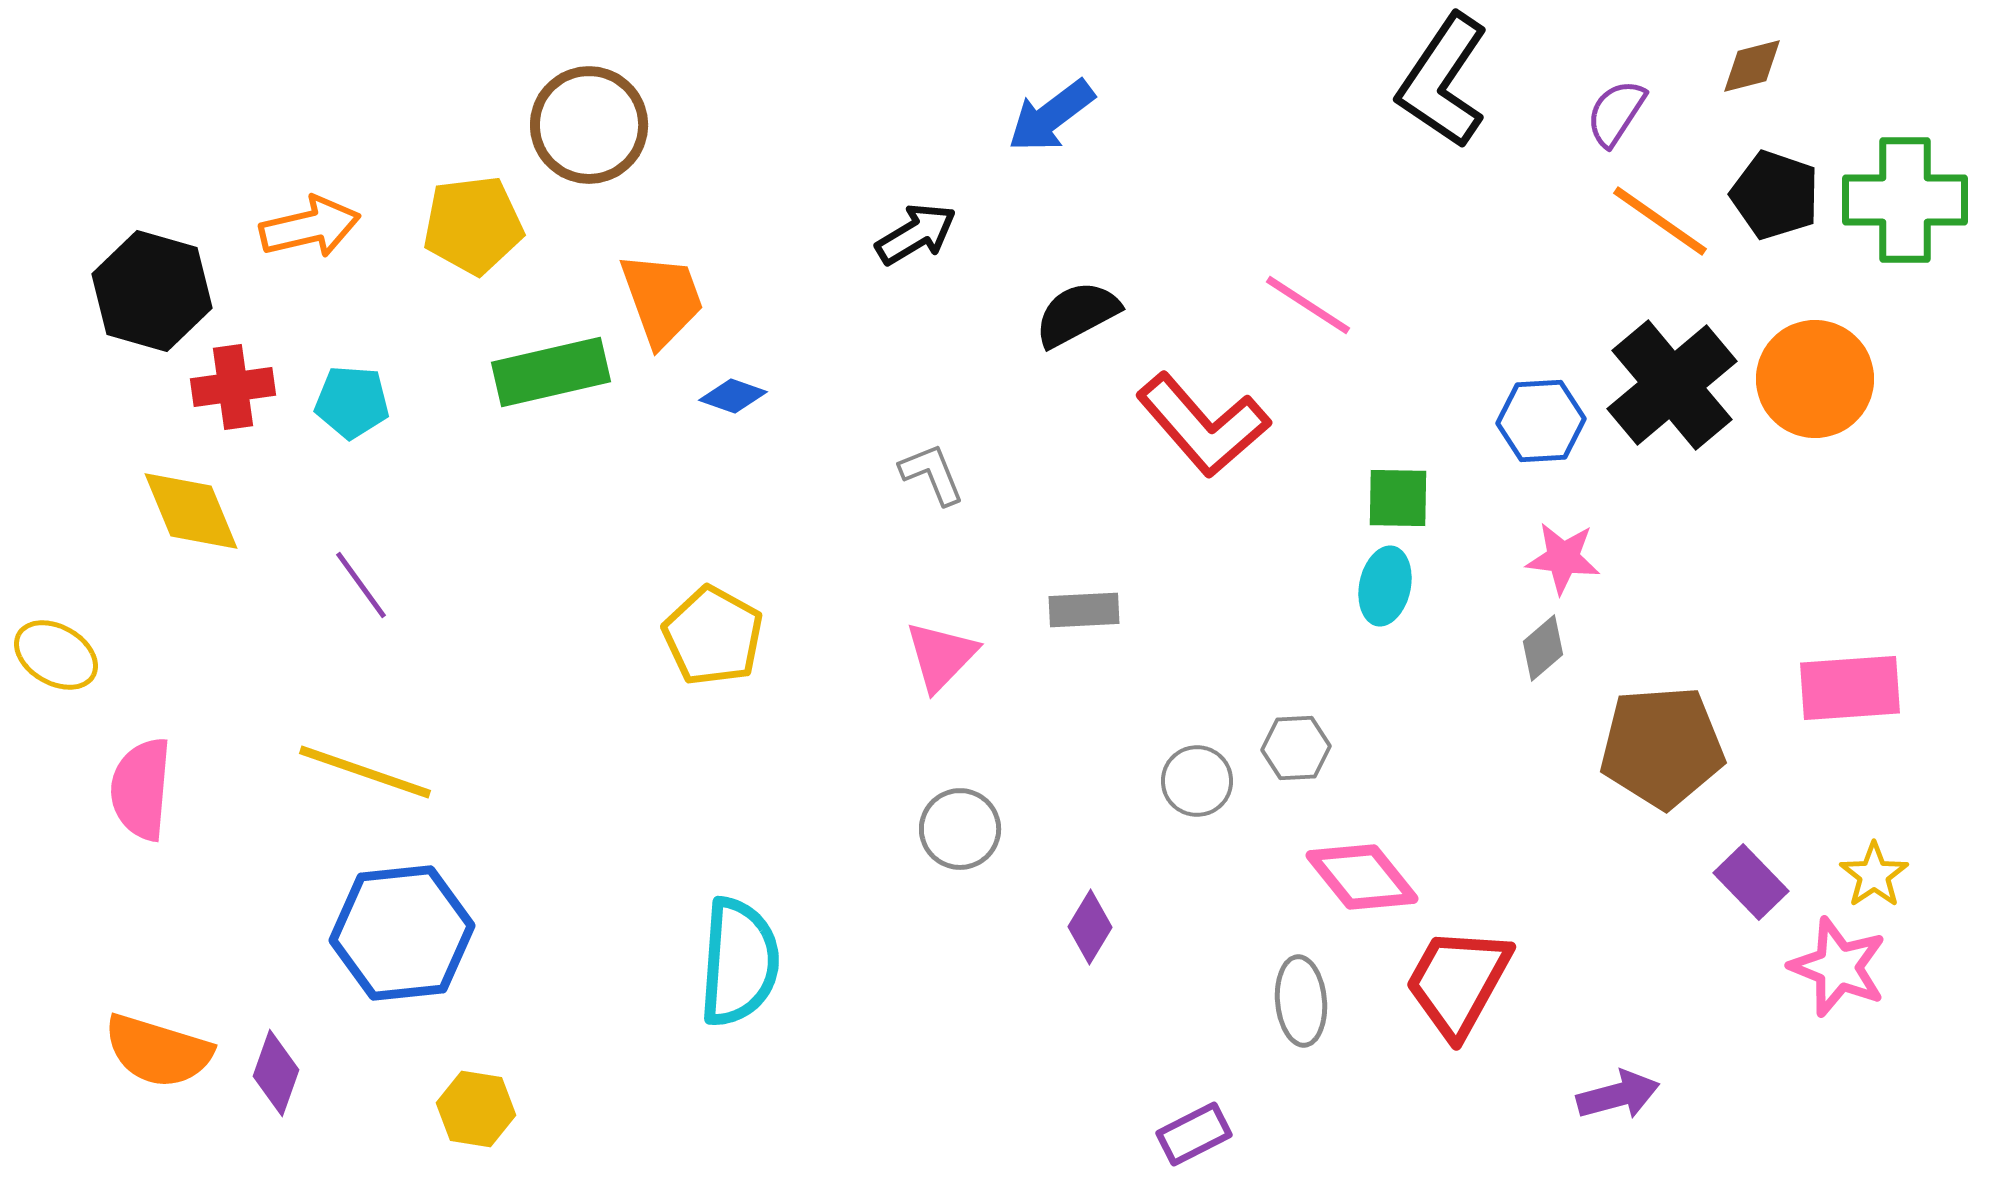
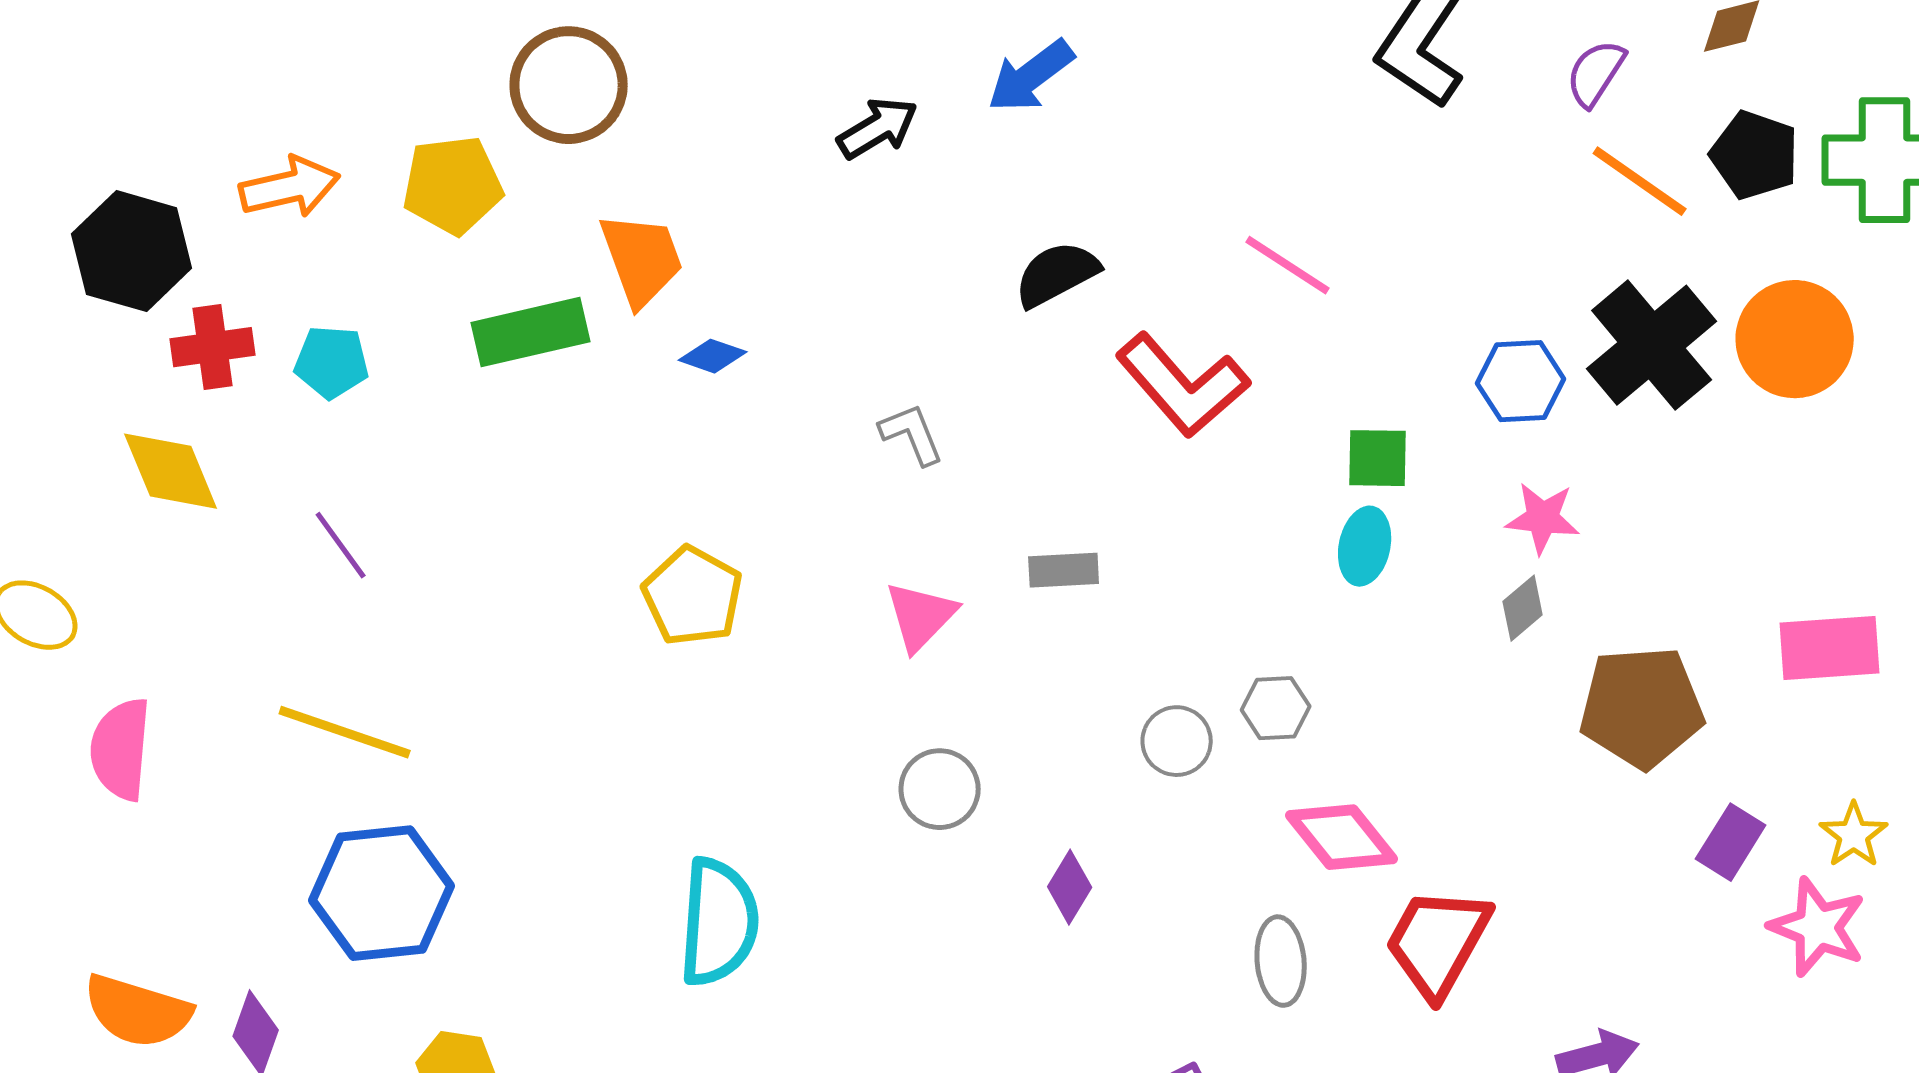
black arrow: (916, 234) -> (878, 128), moved
purple rectangle: (1751, 882) -> (1731, 842), turned 76

